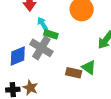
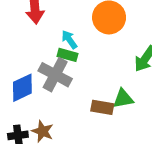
cyan arrow: (43, 24) -> (69, 40), moved
green triangle: (89, 67) -> (123, 99), turned -42

